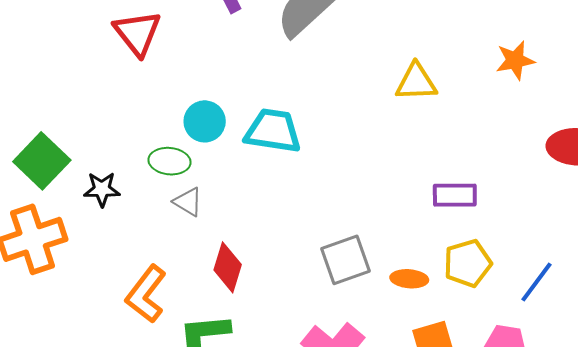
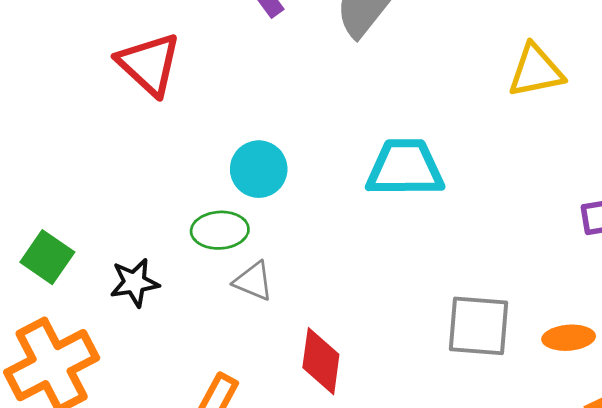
cyan trapezoid: (273, 131) -> (405, 168), moved
green square: (42, 161) -> (47, 257), size x0.7
gray square: (345, 260) -> (478, 326), turned 33

